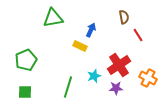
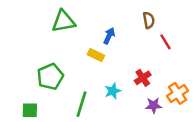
green pentagon: (26, 60) -> (50, 77), moved
red cross: (119, 65) -> (143, 78), size x0.6
orange cross: (148, 78) -> (178, 93), turned 30
purple star: (116, 88) -> (154, 105), moved

